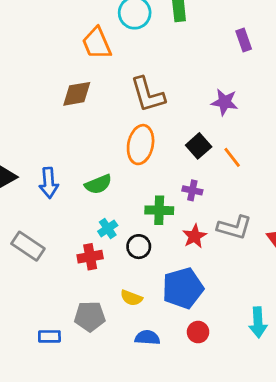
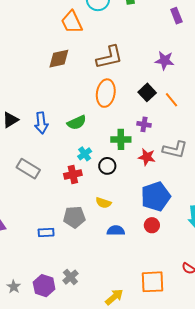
brown L-shape: (148, 95) -> (109, 57), turned -84
red star: (195, 236) -> (147, 157), turned -30
blue pentagon: (183, 288) -> (156, 196), moved

